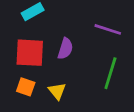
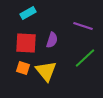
green line: (110, 73) -> (85, 58), turned 30
yellow triangle: (57, 91) -> (46, 71), size x1.6

